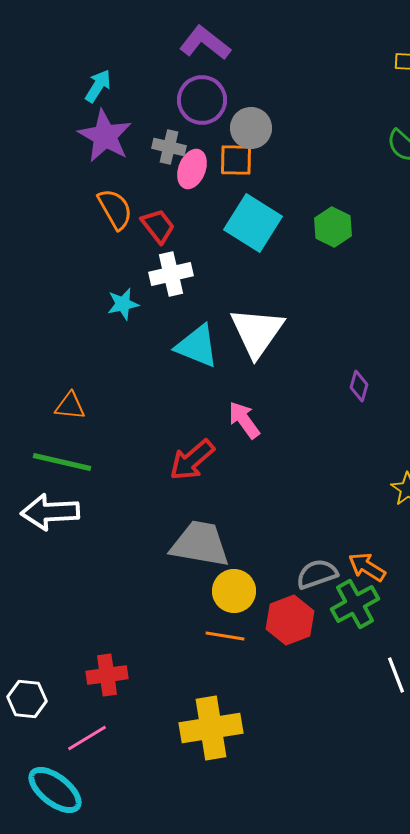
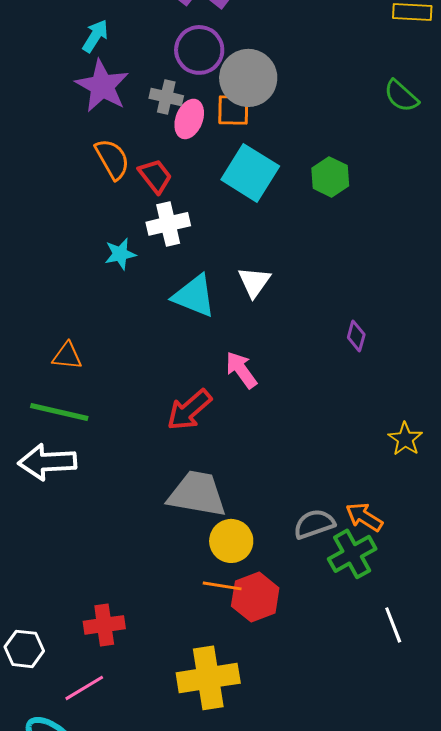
gray circle: (251, 128) -> (248, 78), size x1.4
white triangle: (257, 332) -> (254, 282), size x0.6
red hexagon: (290, 620) -> (255, 597), moved

